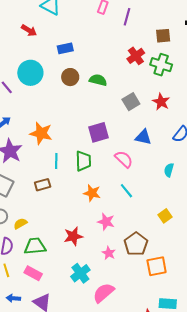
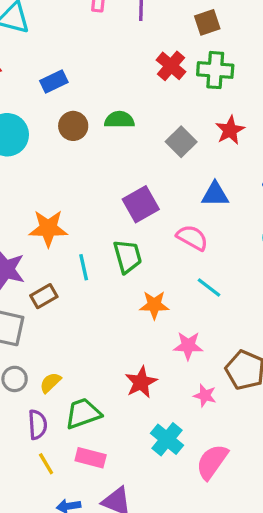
red star: (161, 102) -> (230, 130), turned 30
brown rectangle: (43, 185) -> (44, 296), moved

